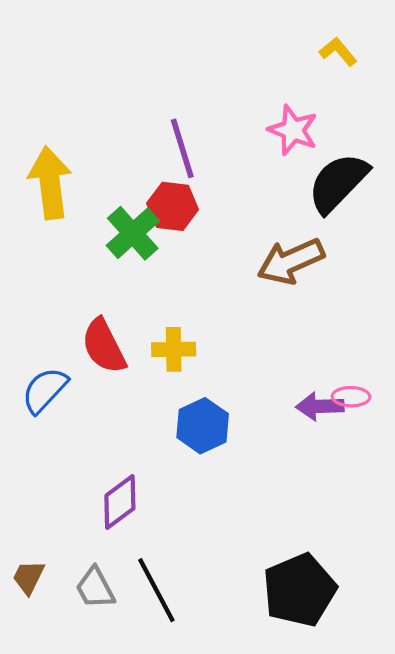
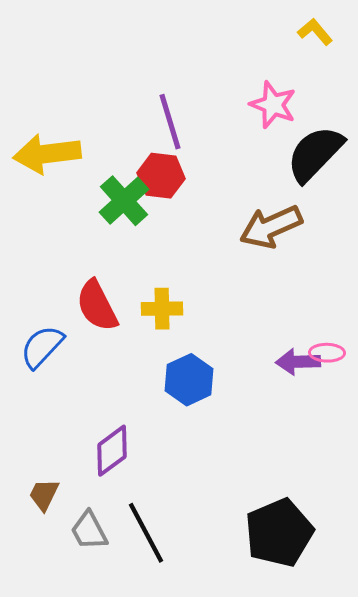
yellow arrow: (50, 183) -> (47, 154), turned -90
brown trapezoid: (29, 577) -> (44, 495), moved

